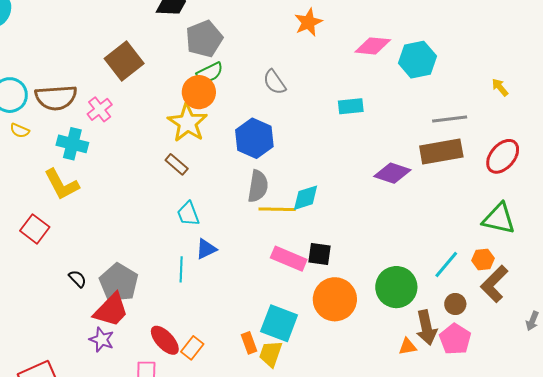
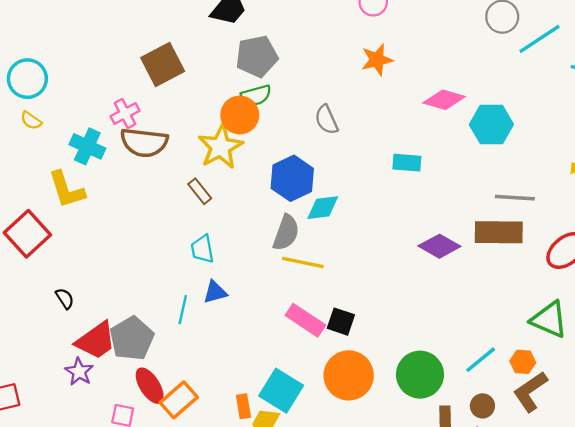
brown semicircle: (56, 98) -> (144, 142), moved
cyan diamond: (306, 198) -> (323, 208), moved
red square: (35, 229) -> (27, 234), size x1.4
gray pentagon: (119, 283) -> (132, 338), moved
orange rectangle: (192, 348) -> (179, 400), size x1.4

